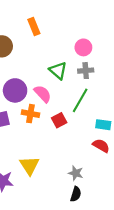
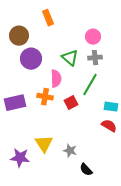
purple circle: (15, 90) -> (31, 59), moved
pink semicircle: (43, 94) -> (56, 79), turned 42
gray star: (76, 173) -> (70, 151), moved
black semicircle: (76, 194) -> (86, 170), turned 120

